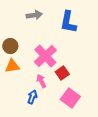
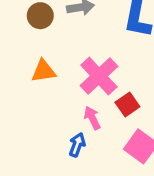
brown circle: (10, 46) -> (40, 16), moved
orange triangle: (12, 66) -> (44, 71), moved

